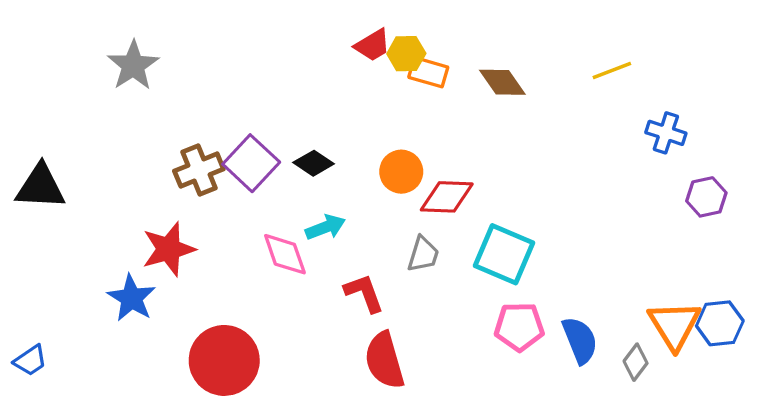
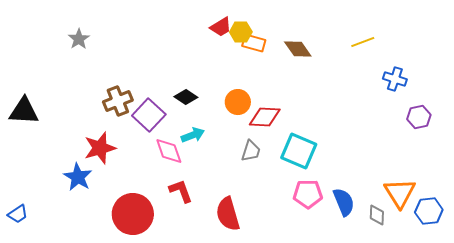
gray star: (133, 65) -> (79, 39), size x0.7
purple square: (251, 163) -> (149, 115), moved
red L-shape: (364, 293) -> (181, 191), moved
blue hexagon: (720, 323) -> (429, 211), moved
gray diamond: (636, 362) -> (377, 215), turned -35

